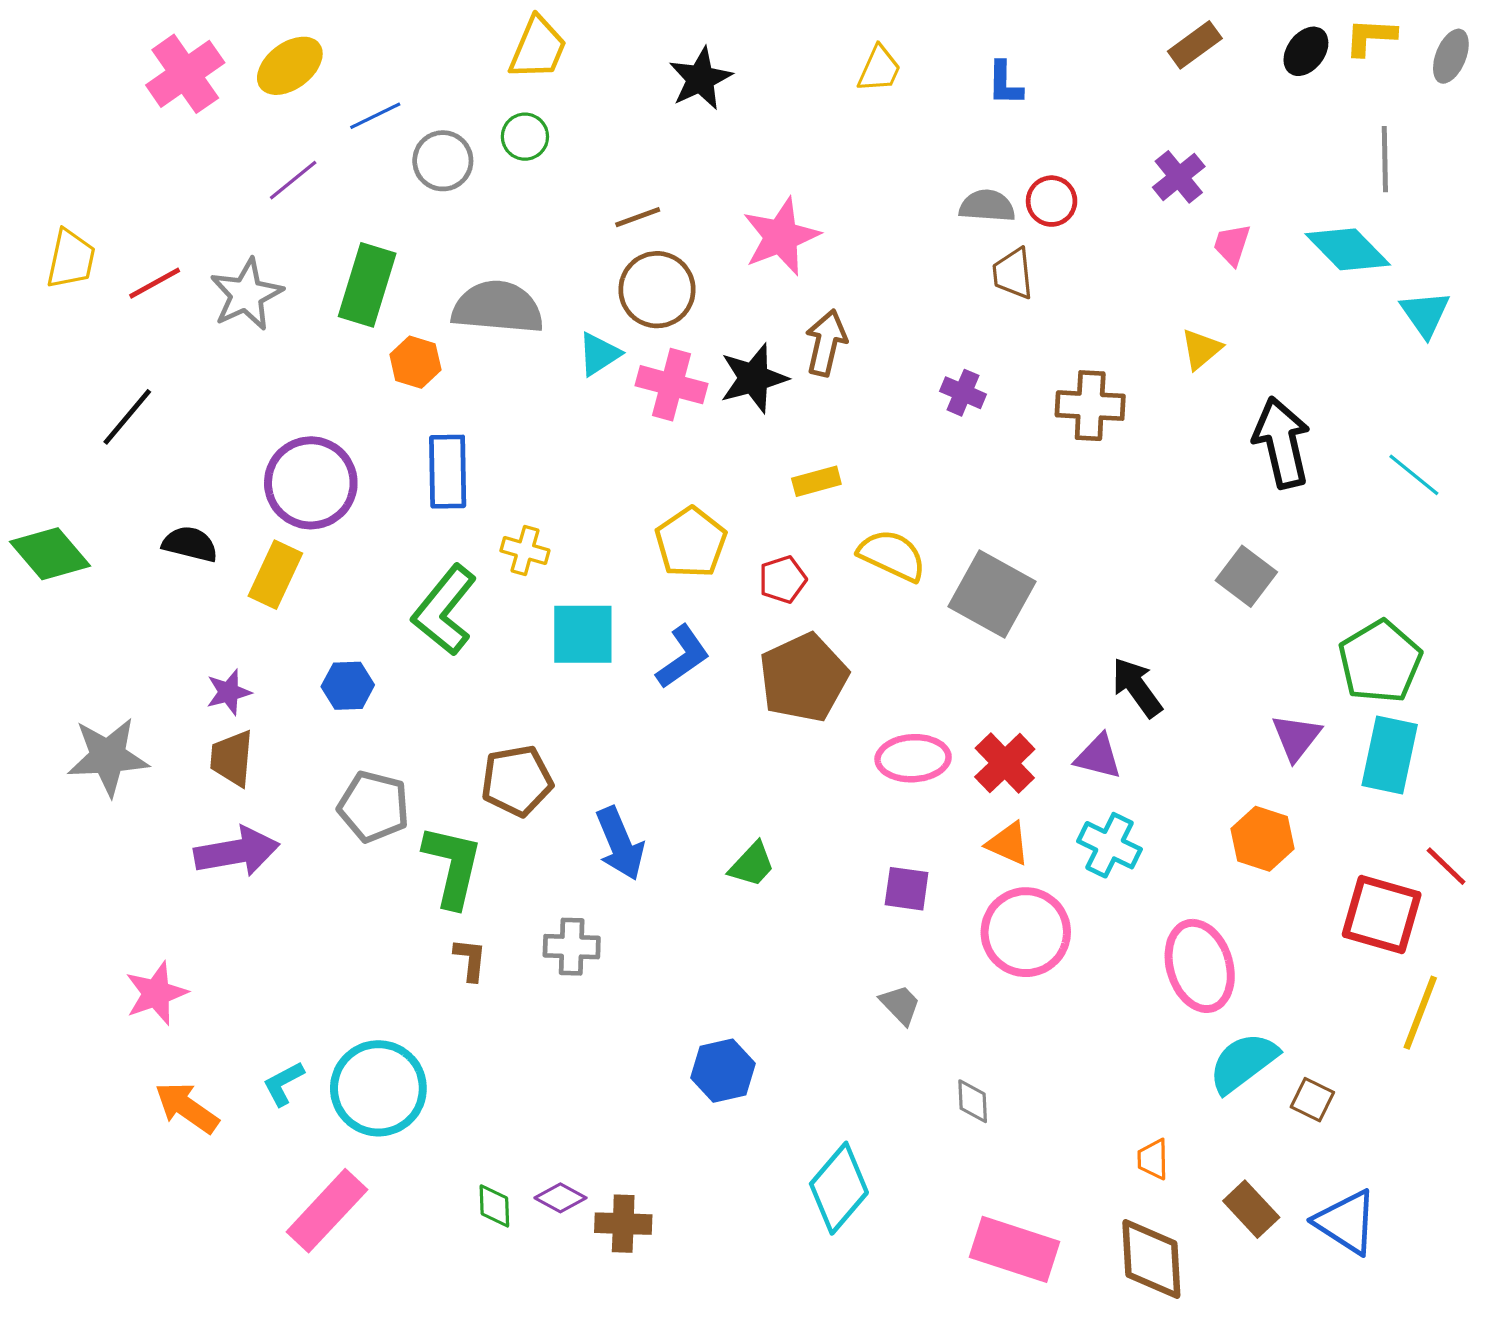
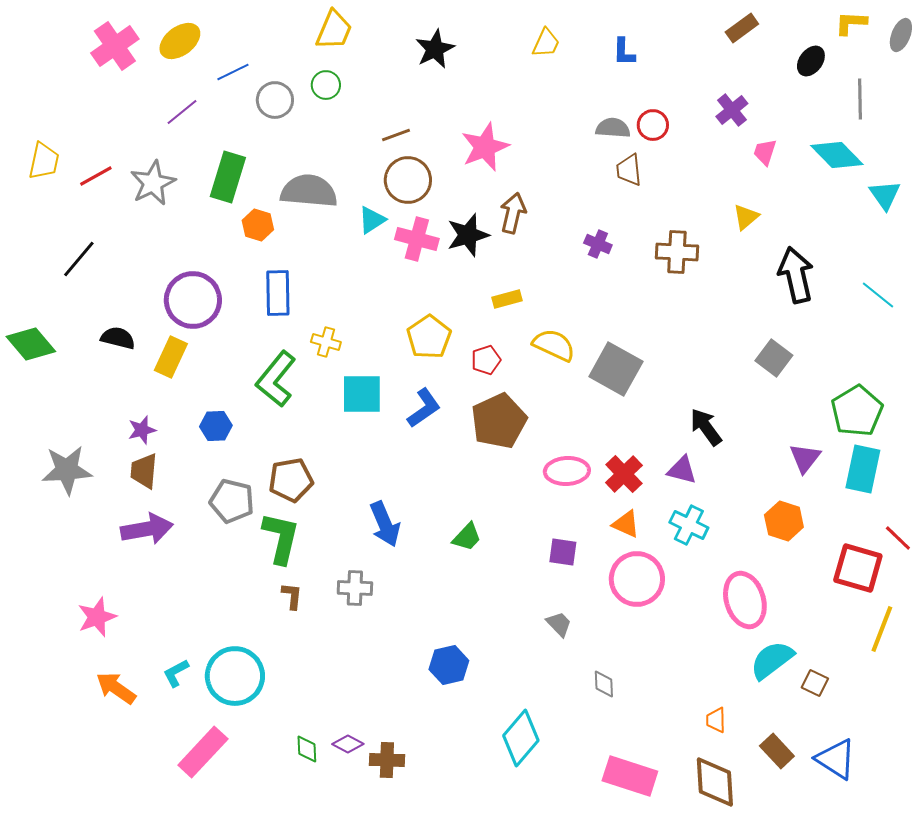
black ellipse: (1306, 51) -> (811, 61), moved
brown pentagon: (517, 781) -> (291, 480), moved

